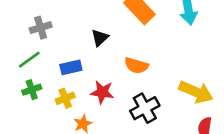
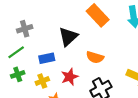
black triangle: (100, 38) -> (68, 37), size x1.5
red star: (102, 92) -> (70, 77), turned -30

